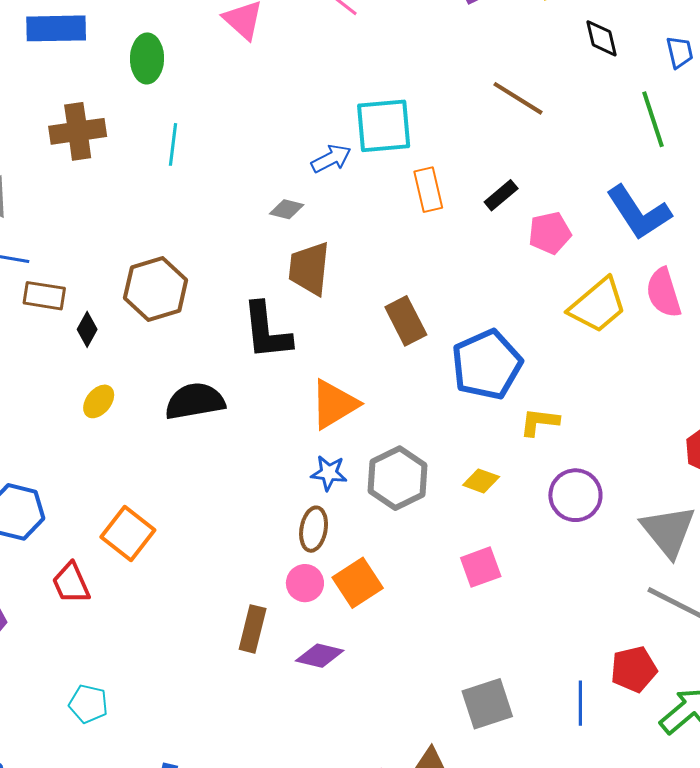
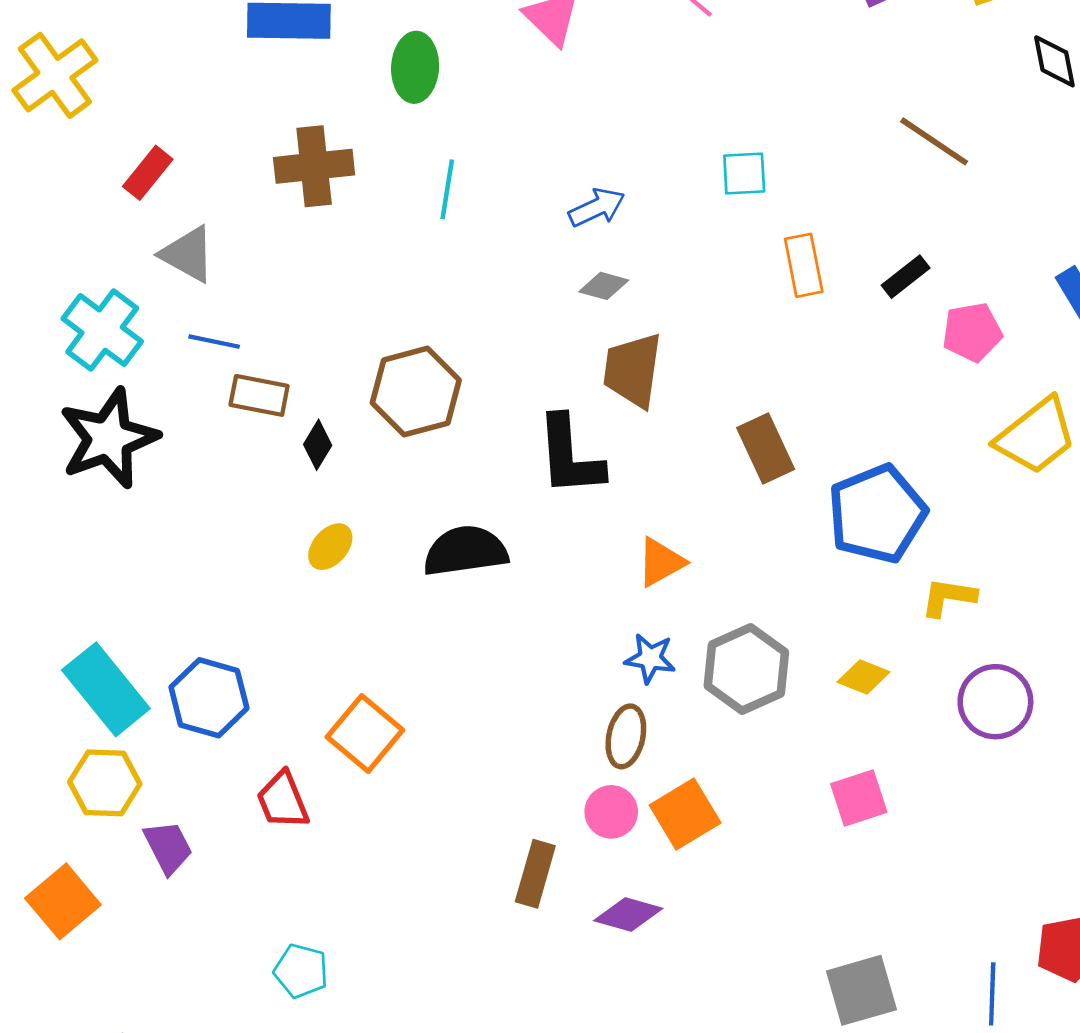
cyan square: (384, 126) -> (744, 174), size x0.6
blue arrow: (331, 159) -> (597, 208), moved
orange triangle: (334, 404) -> (661, 562), size x0.7

